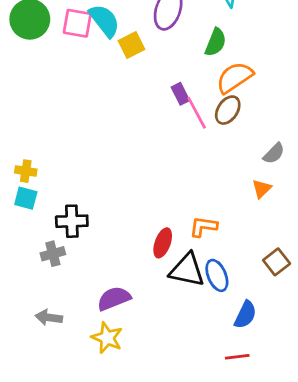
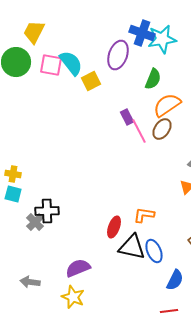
gray cross: (53, 254) -> (35, 222), moved, turned -30

